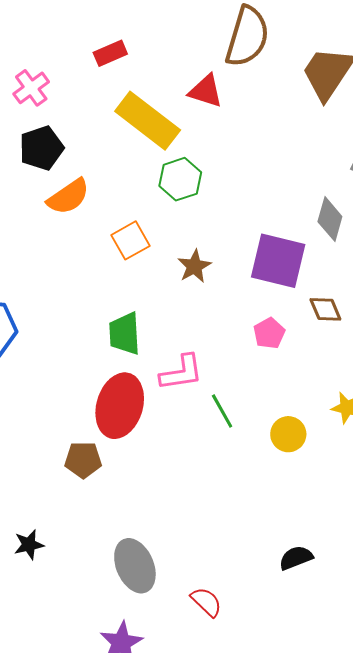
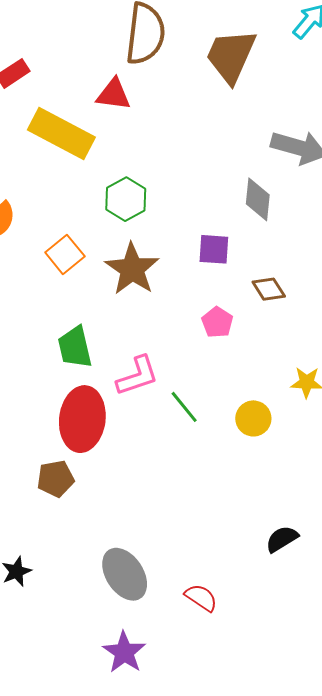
green hexagon: (180, 179) -> (126, 199), moved
purple square: (278, 261) -> (214, 249), size x0.6
brown star: (194, 266) -> (132, 269), size x1.6

